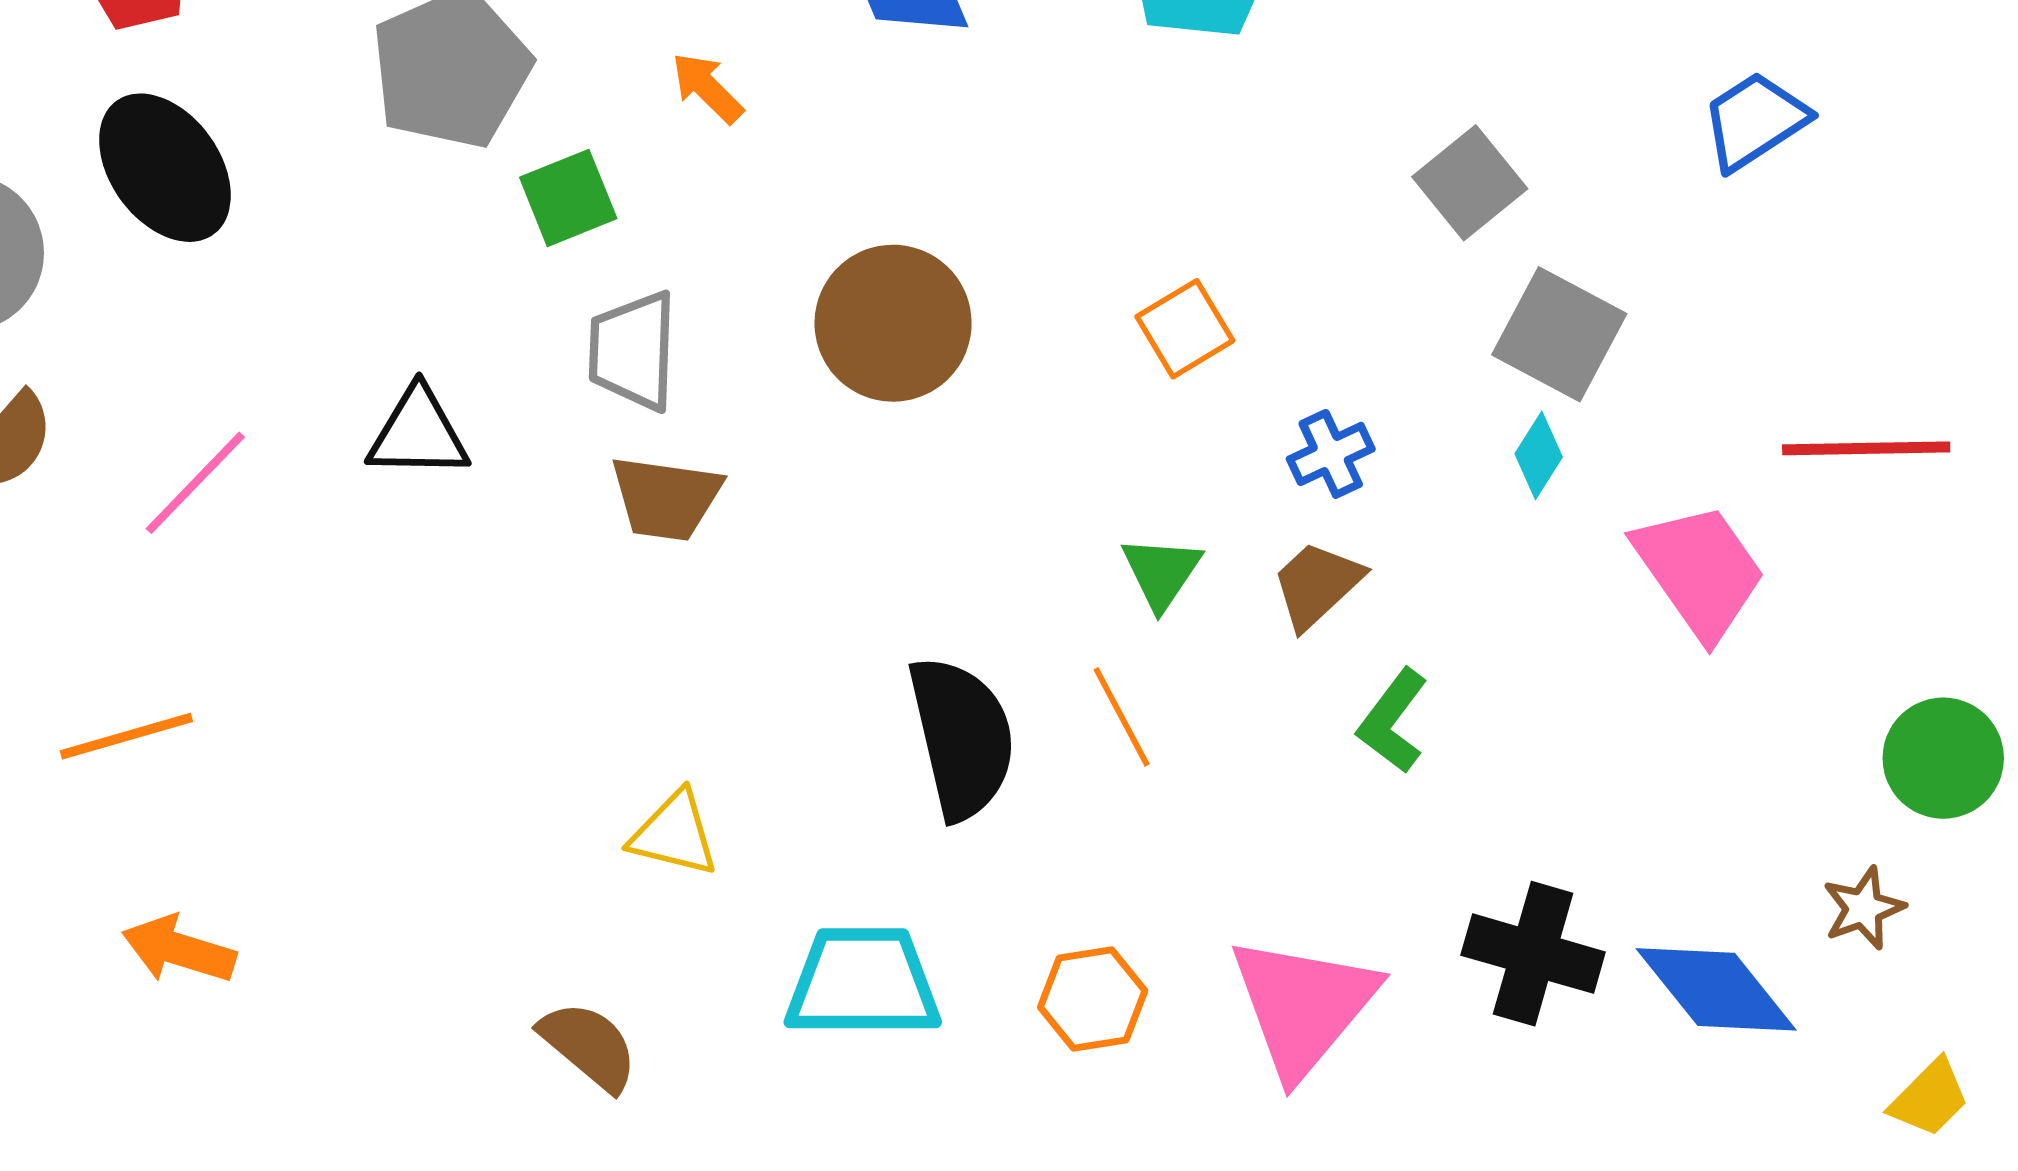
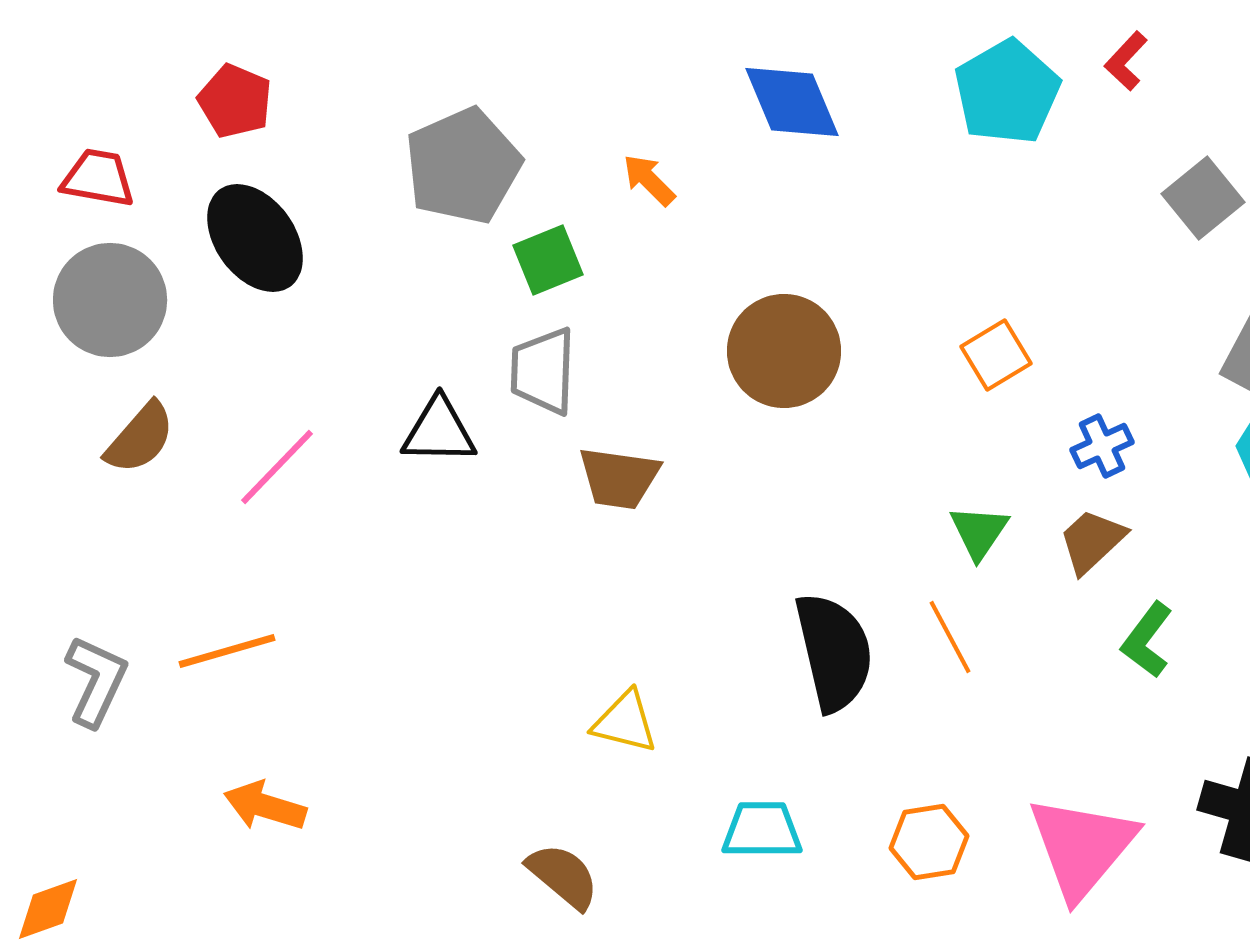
gray square: (1470, 183) -> (1203, 198), moved
gray trapezoid: (633, 351) -> (543, 371), moved
cyan trapezoid: (863, 982) -> (762, 830), size x0.7

